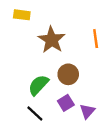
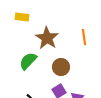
green semicircle: (38, 85) -> (28, 61), moved

